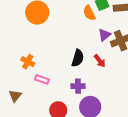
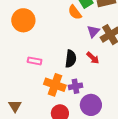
orange cross: (28, 62) -> (55, 85), moved, size x1.5
pink rectangle: (42, 79) -> (35, 61), moved

